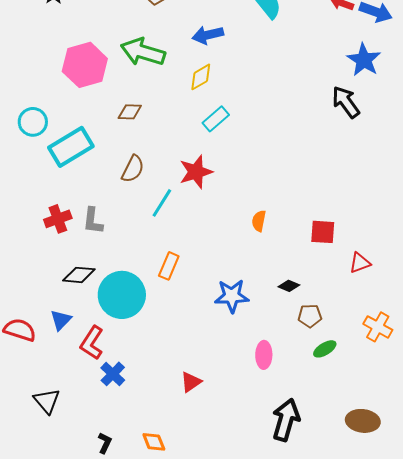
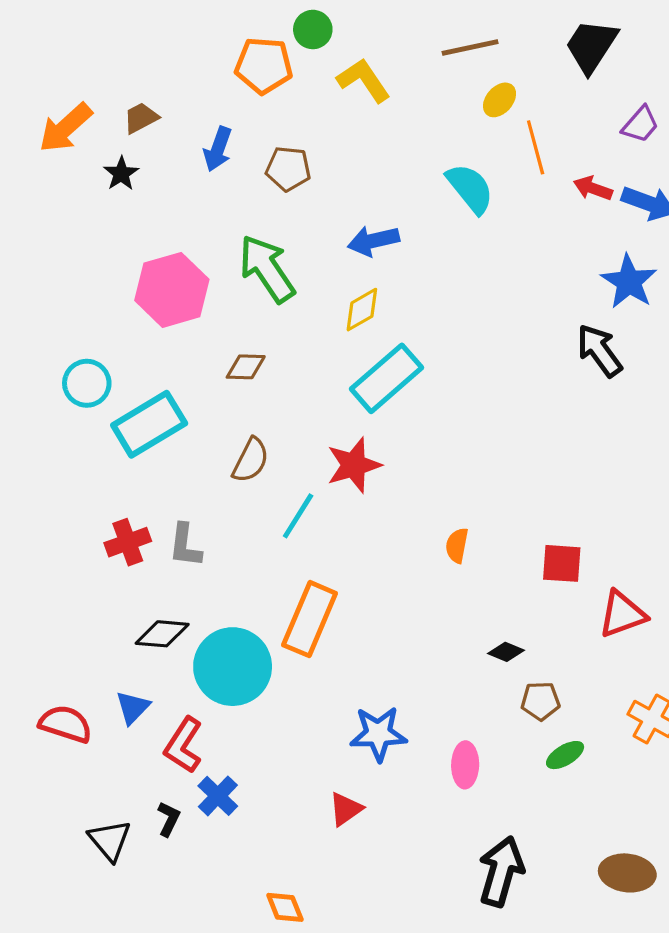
green arrow: (143, 52) -> (267, 269), turned 39
cyan rectangle: (216, 119) -> (387, 378), size x1.6
red triangle: (360, 263) -> (622, 614), size x1.4
orange rectangle: (169, 266) -> (310, 619), size x1.6
blue star: (232, 296) -> (378, 734), moved
black L-shape: (105, 443) -> (169, 819), moved

